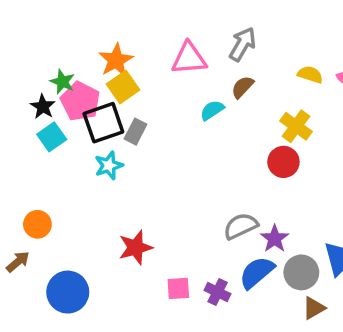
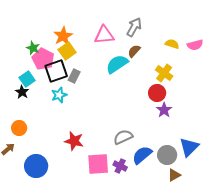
black star: (43, 107) -> (22, 92), moved
cyan semicircle: (212, 110) -> (117, 64), size x1.6
gray semicircle: (241, 226) -> (123, 137), moved
purple star: (275, 239) -> (164, 110), moved
red star: (136, 247) -> (74, 141), turned 30
pink square: (178, 288) -> (98, 164), size x1.6

